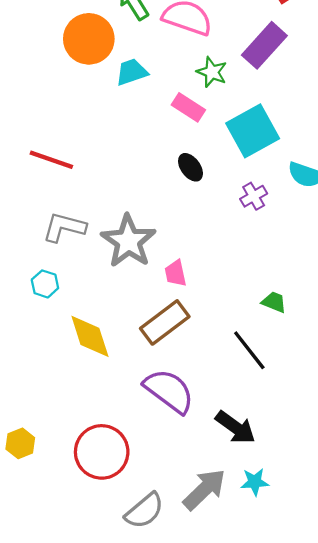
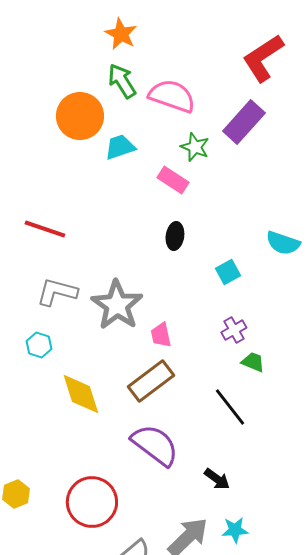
cyan square: (253, 131) -> (228, 272), moved, size x0.5
black ellipse: (190, 167) -> (175, 236), turned 44
purple cross: (254, 196) -> (234, 330), moved
black arrow: (235, 427) -> (217, 479), size x0.7

